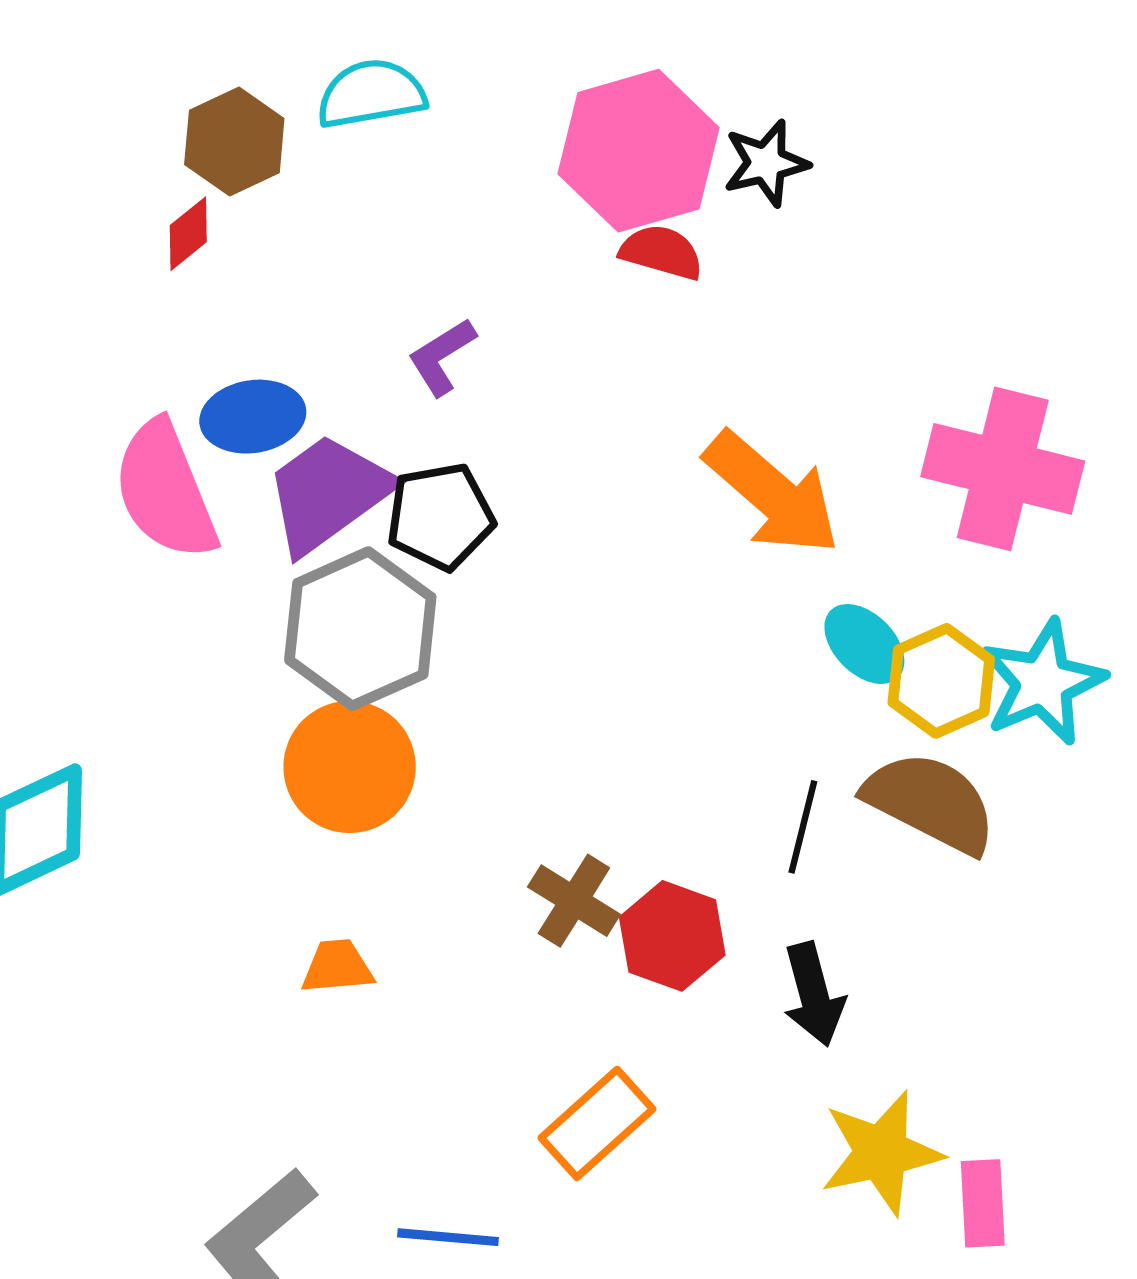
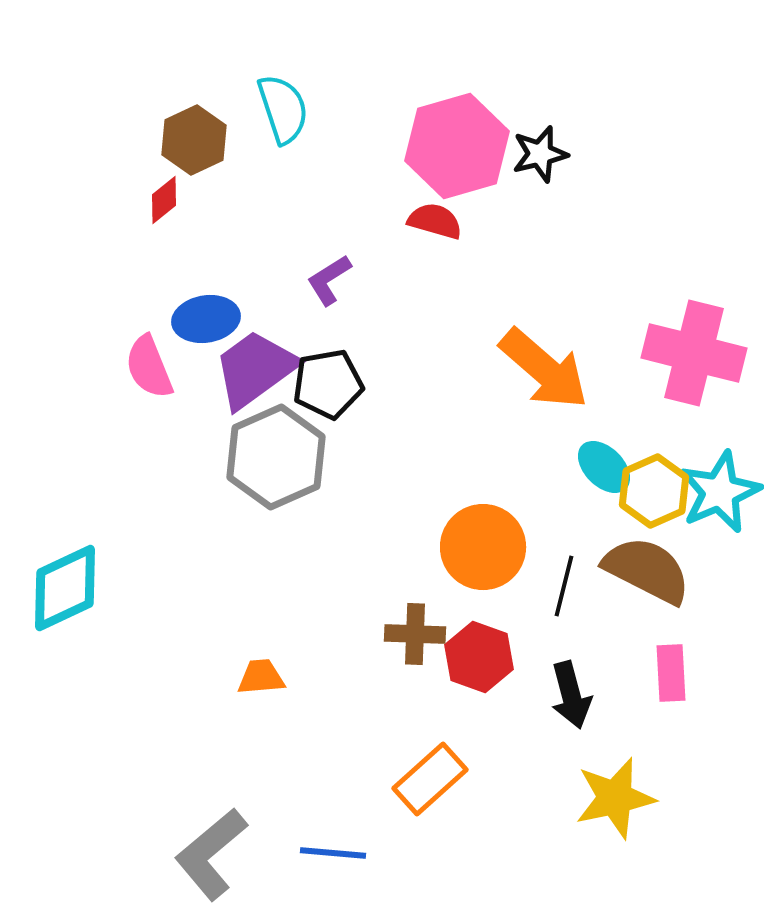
cyan semicircle: (371, 94) -> (283, 109), turned 82
red semicircle: (662, 252) -> (435, 221), moved
pink semicircle: (165, 490) -> (149, 367), size x0.7
orange circle: (350, 767) -> (483, 547), moved
brown cross: (574, 901) -> (415, 634), turned -30
pink rectangle: (983, 1203) -> (671, 673), moved

